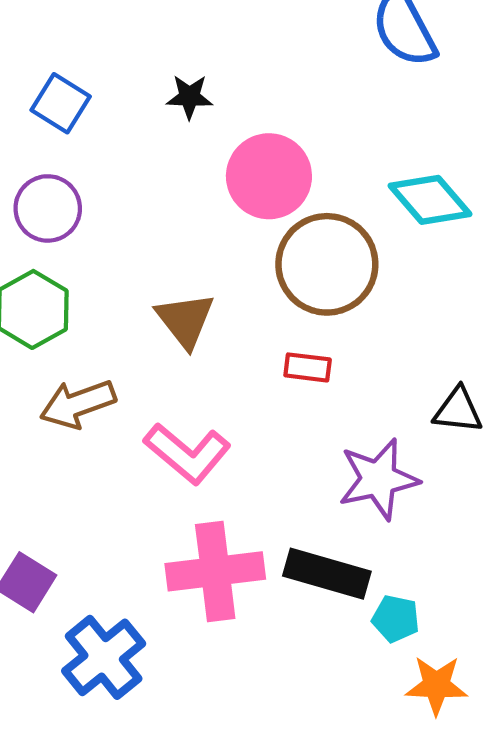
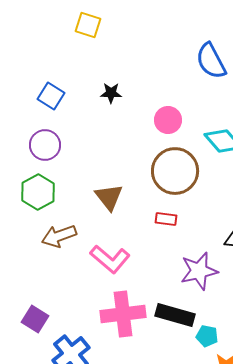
pink circle: (269, 176) -> (168, 120), moved, size x0.7

